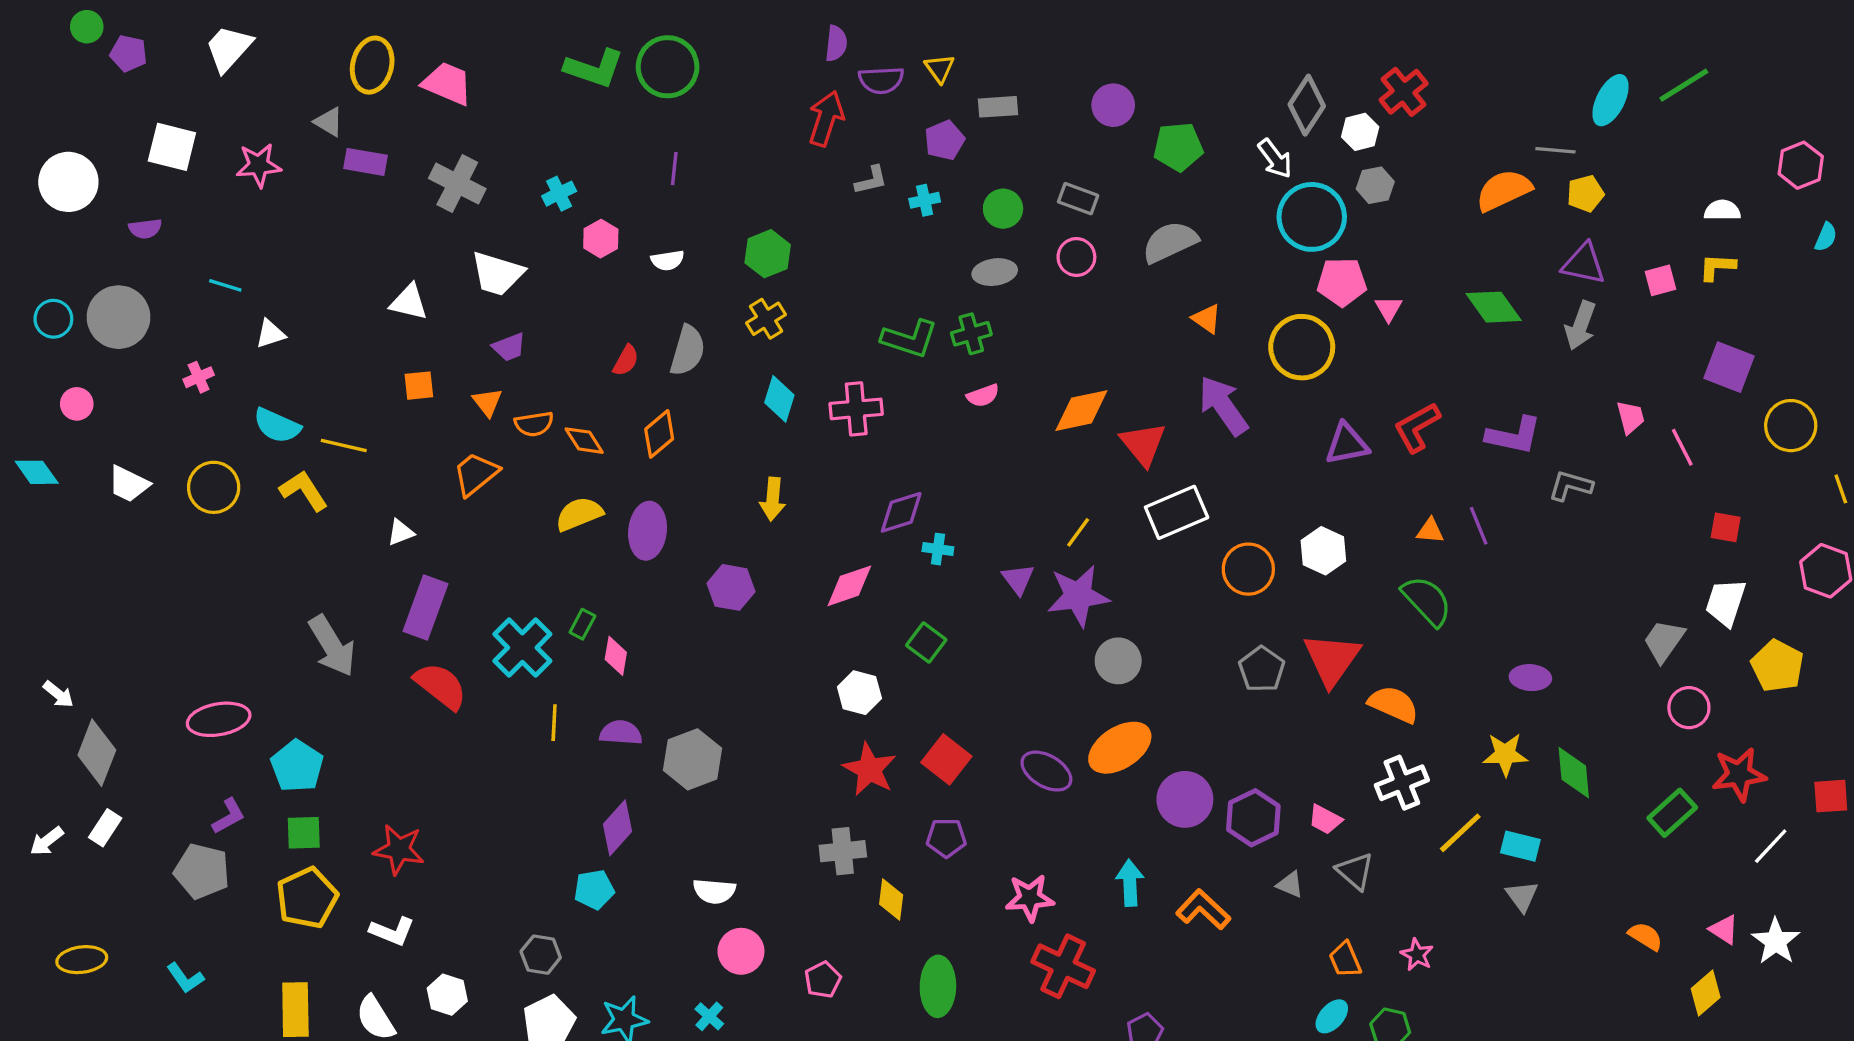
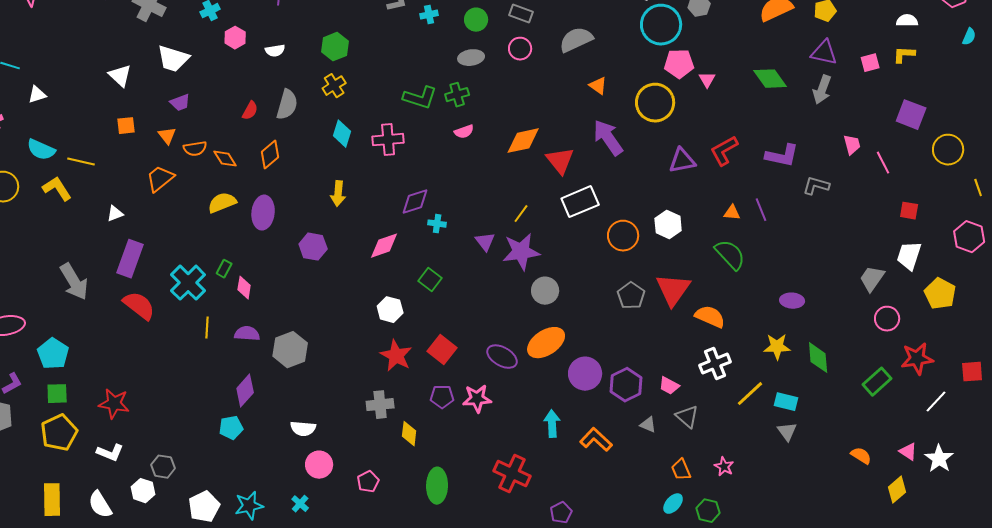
white triangle: (409, 302) -> (120, 76), turned 30
pink star: (1030, 898) -> (477, 399), moved
gray hexagon: (541, 955) -> (163, 467), moved

